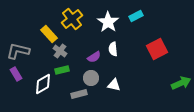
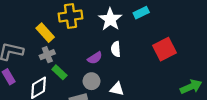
yellow cross: (72, 19) -> (71, 16), turned 30
gray cross: (60, 51) -> (47, 55), moved, turned 32
green rectangle: (62, 70) -> (59, 72), turned 56

